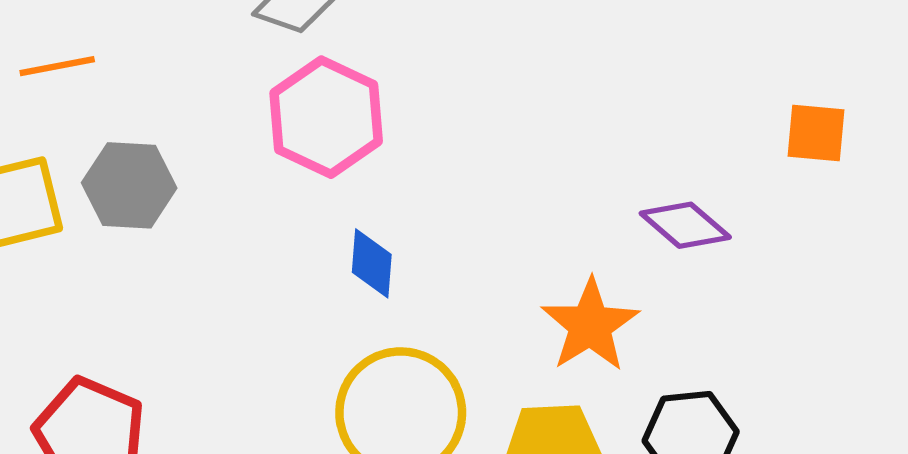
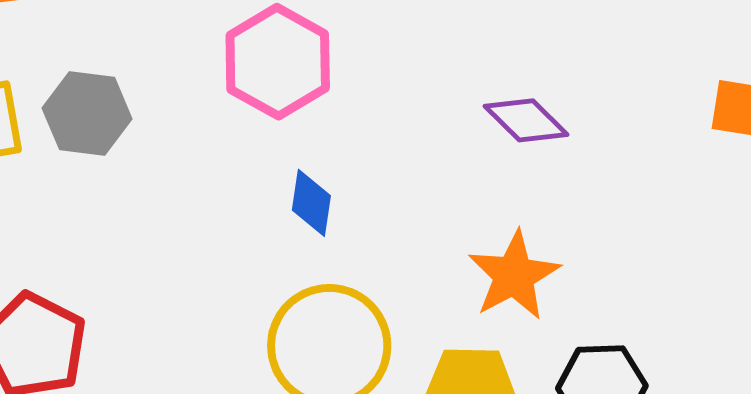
purple diamond: (685, 225) -> (526, 120), moved

